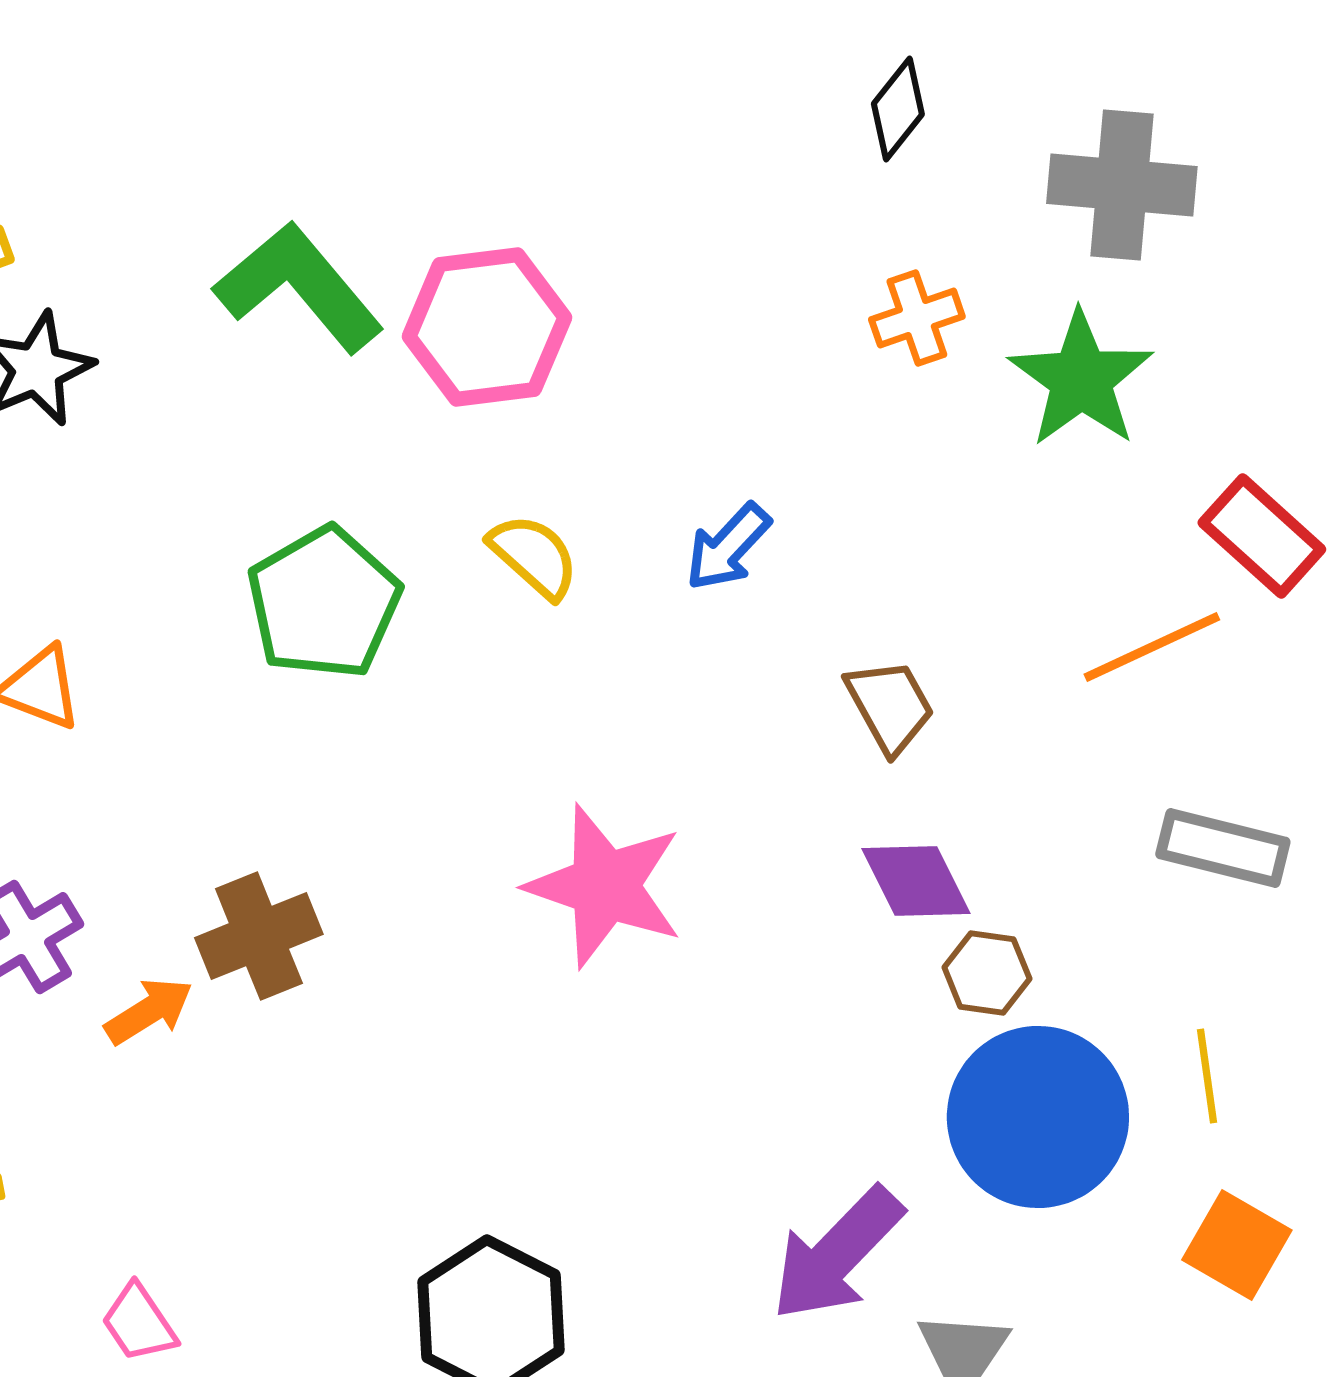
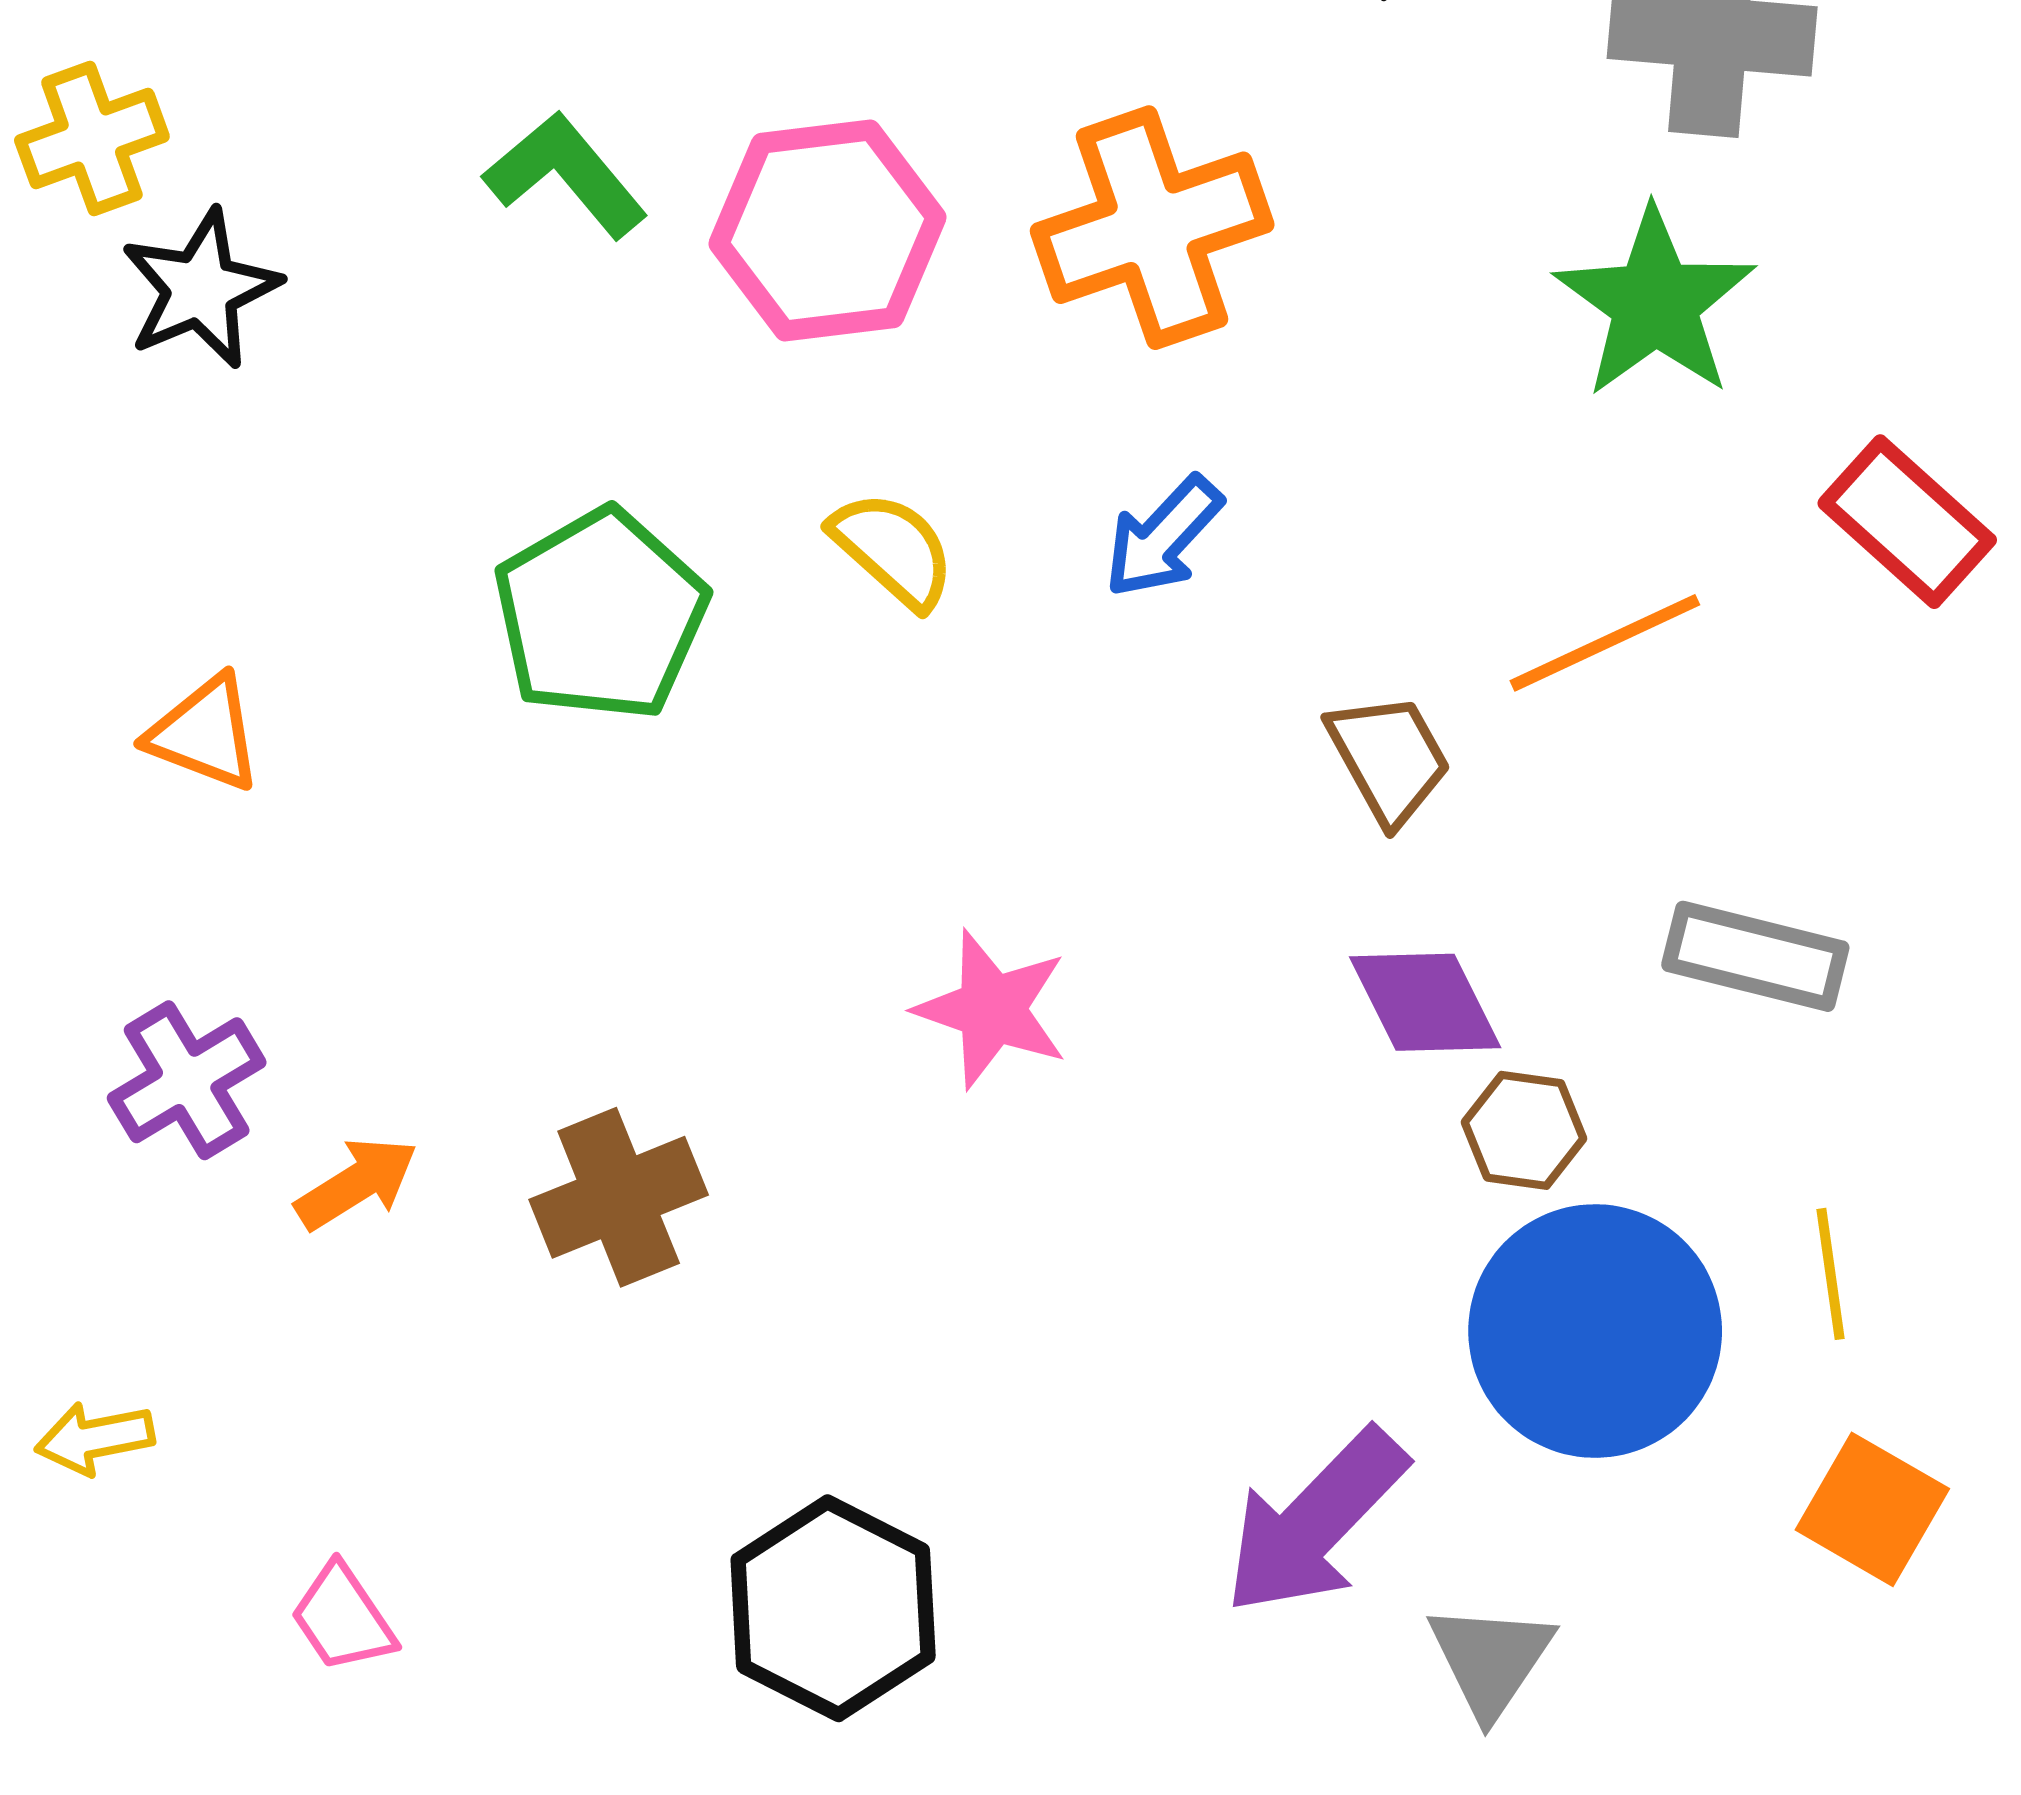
green L-shape: (299, 287) -> (566, 175), size x0.7
orange cross: (917, 318) -> (1152, 228), moved, size x1.8
orange line: (1152, 647) -> (1605, 643), moved
gray rectangle: (1223, 848) -> (1755, 956), moved
pink star: (605, 886) -> (992, 1009), size x0.7
brown cross: (259, 936) -> (619, 1197), moved

